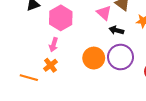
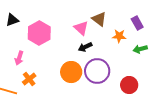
black arrow: (116, 30) -> (85, 47), moved, turned -40
pink arrow: (54, 45) -> (19, 58), moved

